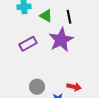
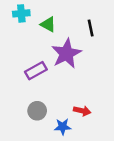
black line: (69, 17) -> (91, 28), moved
purple rectangle: (28, 44) -> (36, 71), moved

